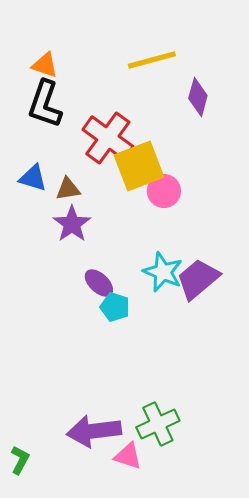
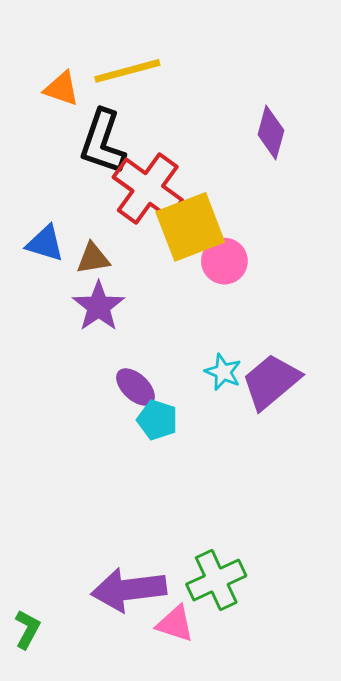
yellow line: (152, 60) -> (127, 71), moved
black L-shape: (45, 104) -> (103, 142), moved
cyan star: (163, 272) -> (223, 372), size x0.7

